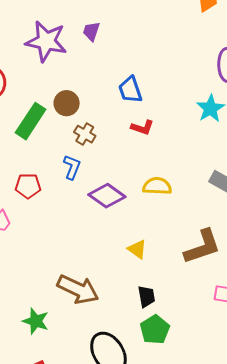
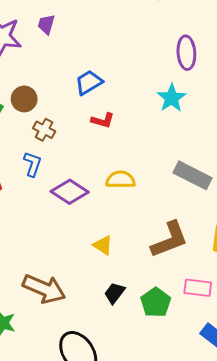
blue trapezoid: (130, 90) -> (89, 82), turned 80
black trapezoid: (146, 296) -> (114, 293), turned -130
green pentagon: (155, 330) -> (156, 302), moved

